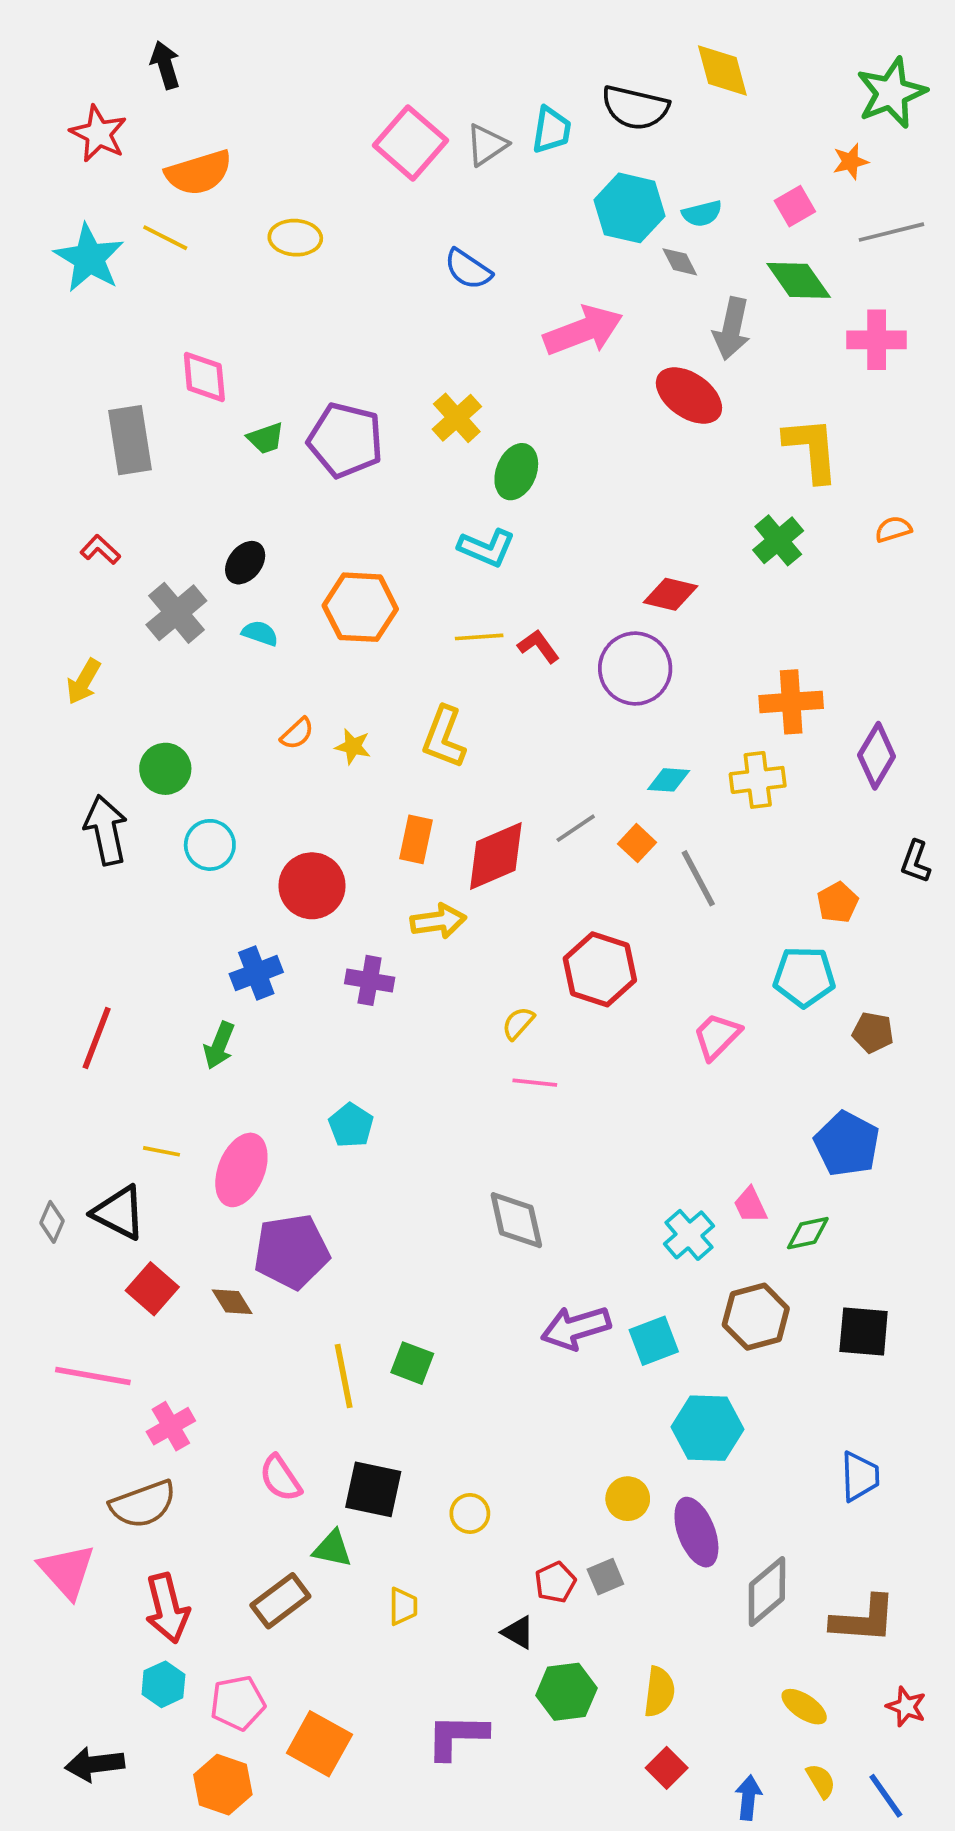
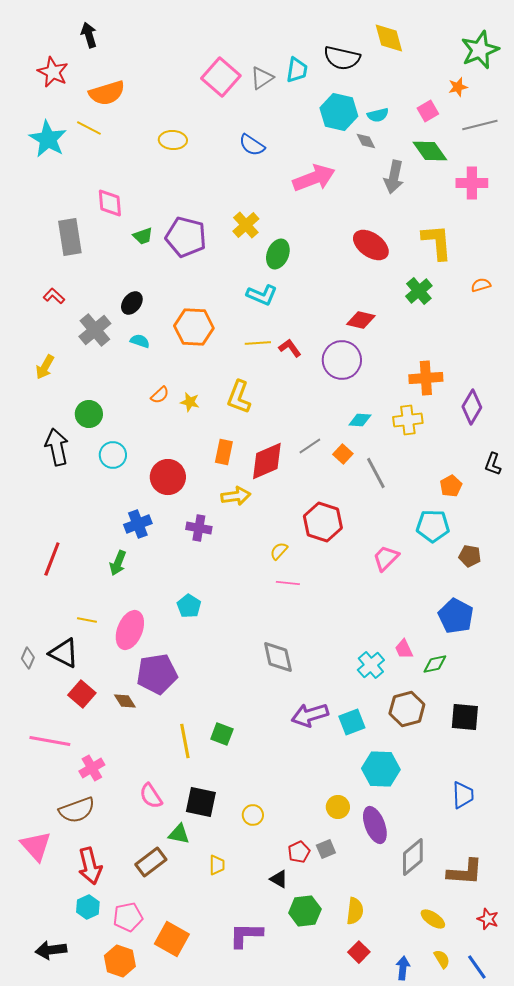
yellow ellipse: (295, 238) -> (173, 140), moved
red ellipse: (689, 396) -> (371, 245), moved

